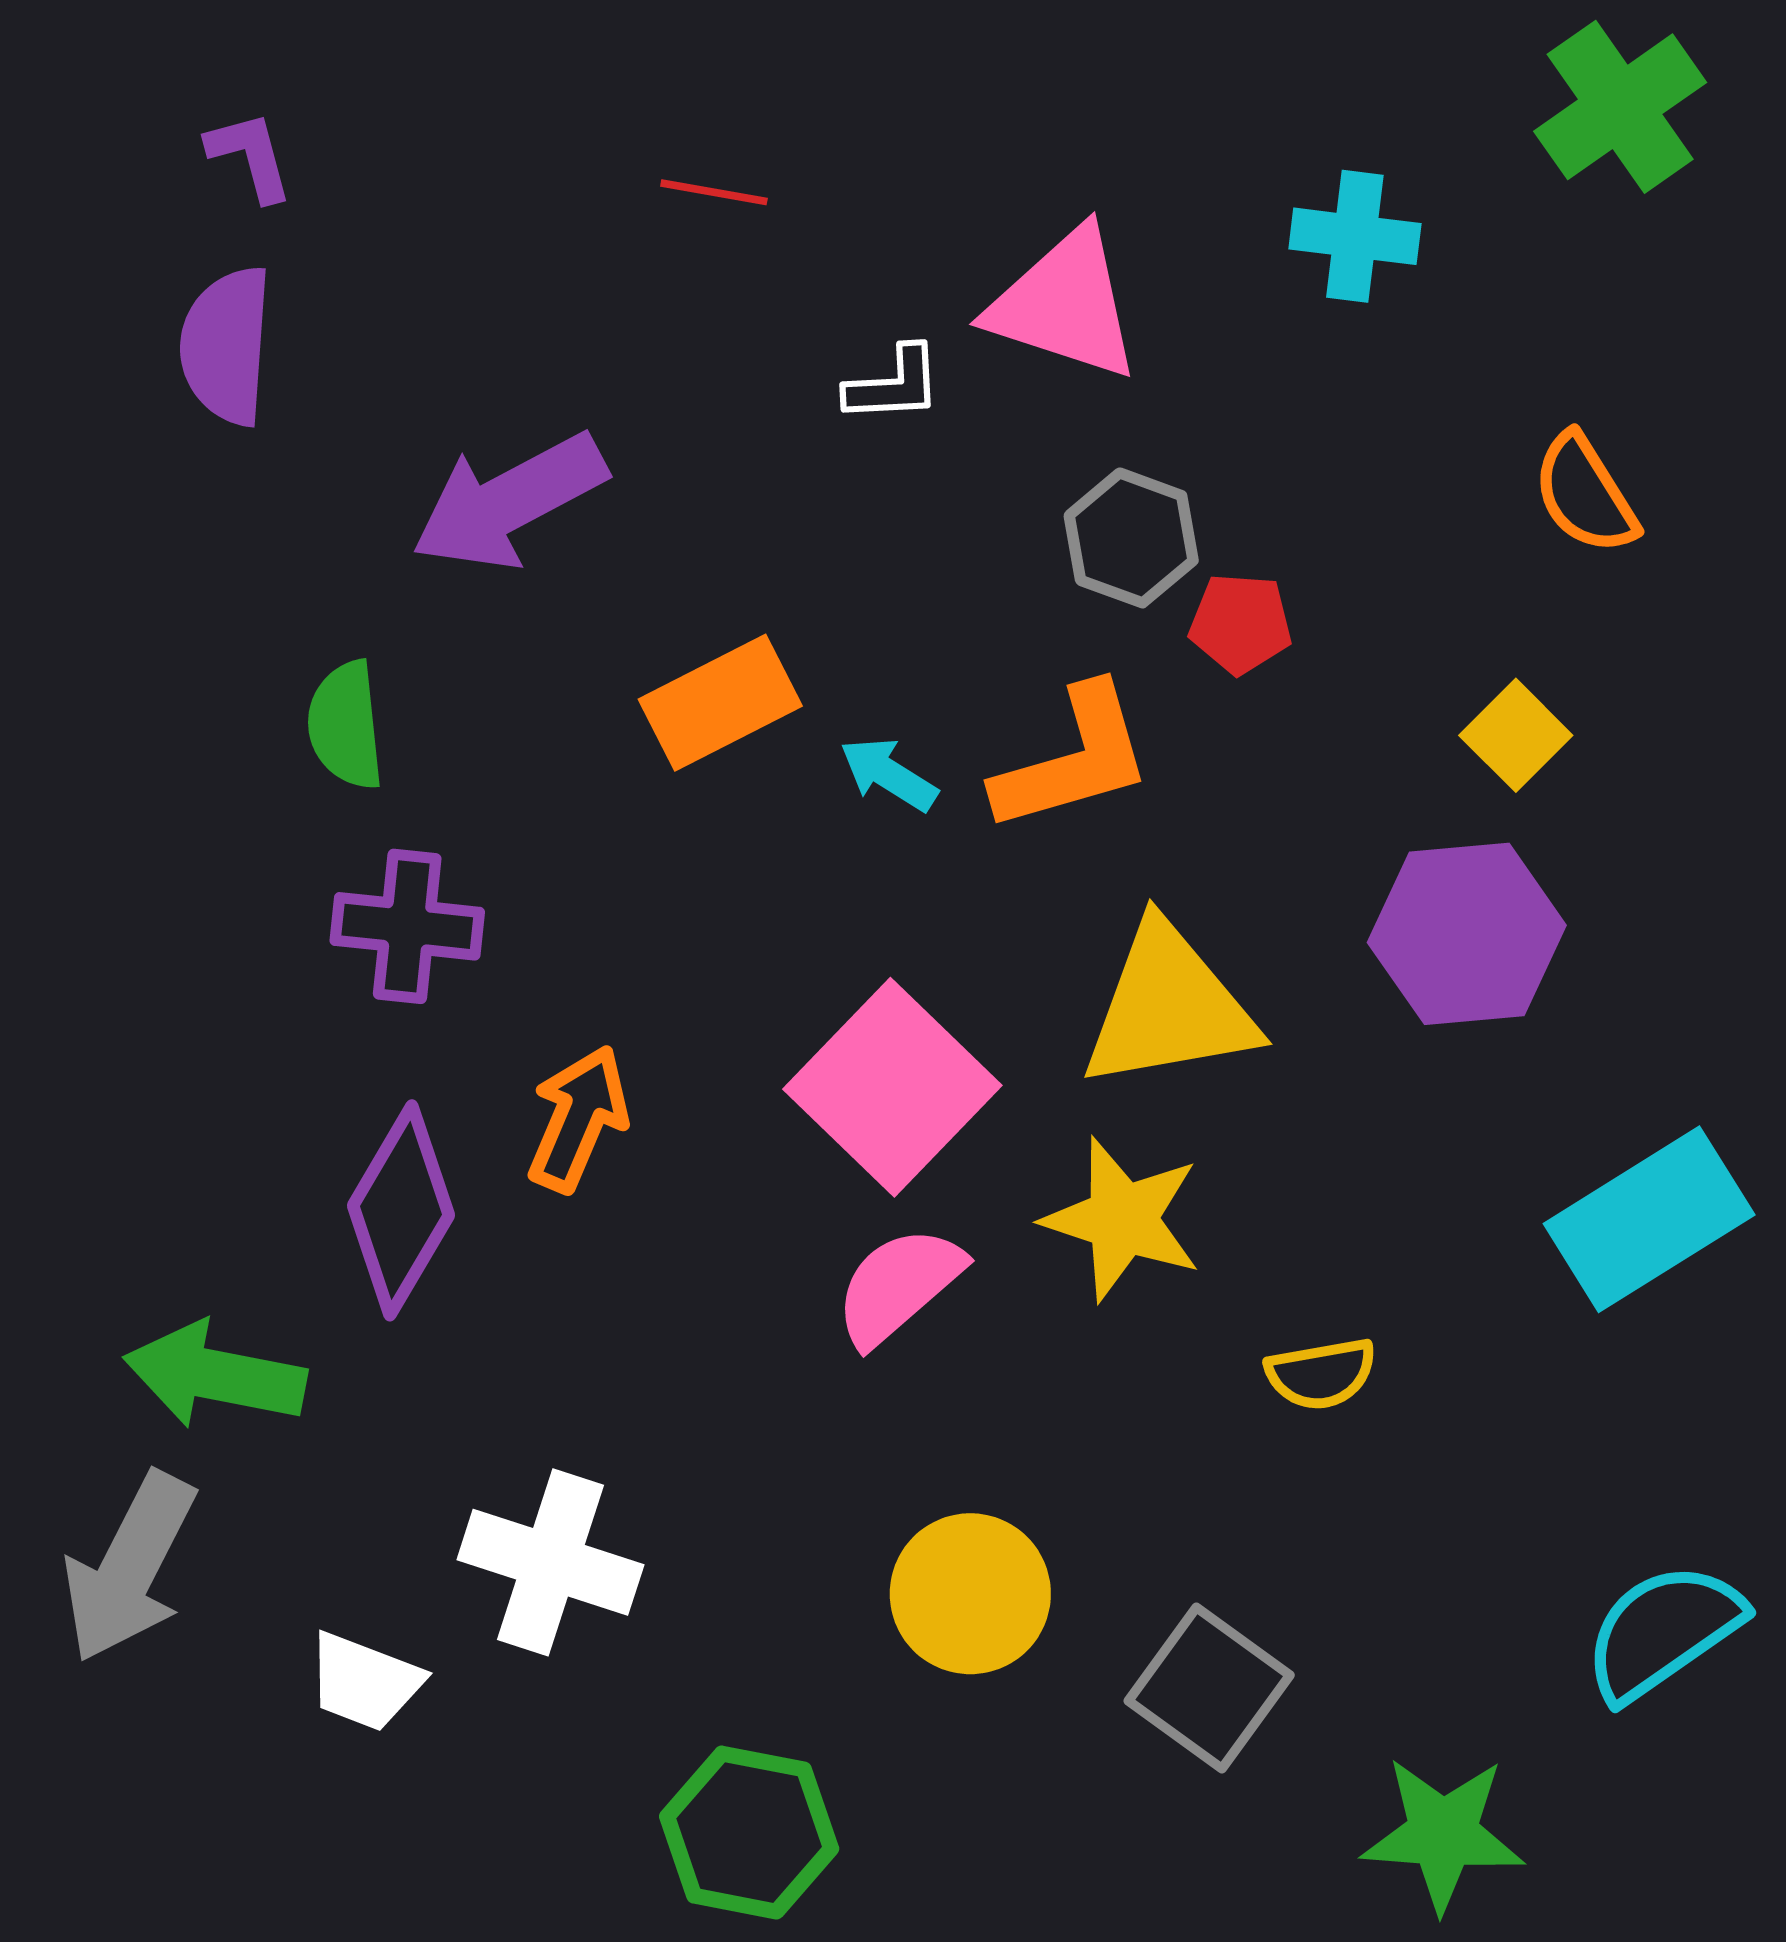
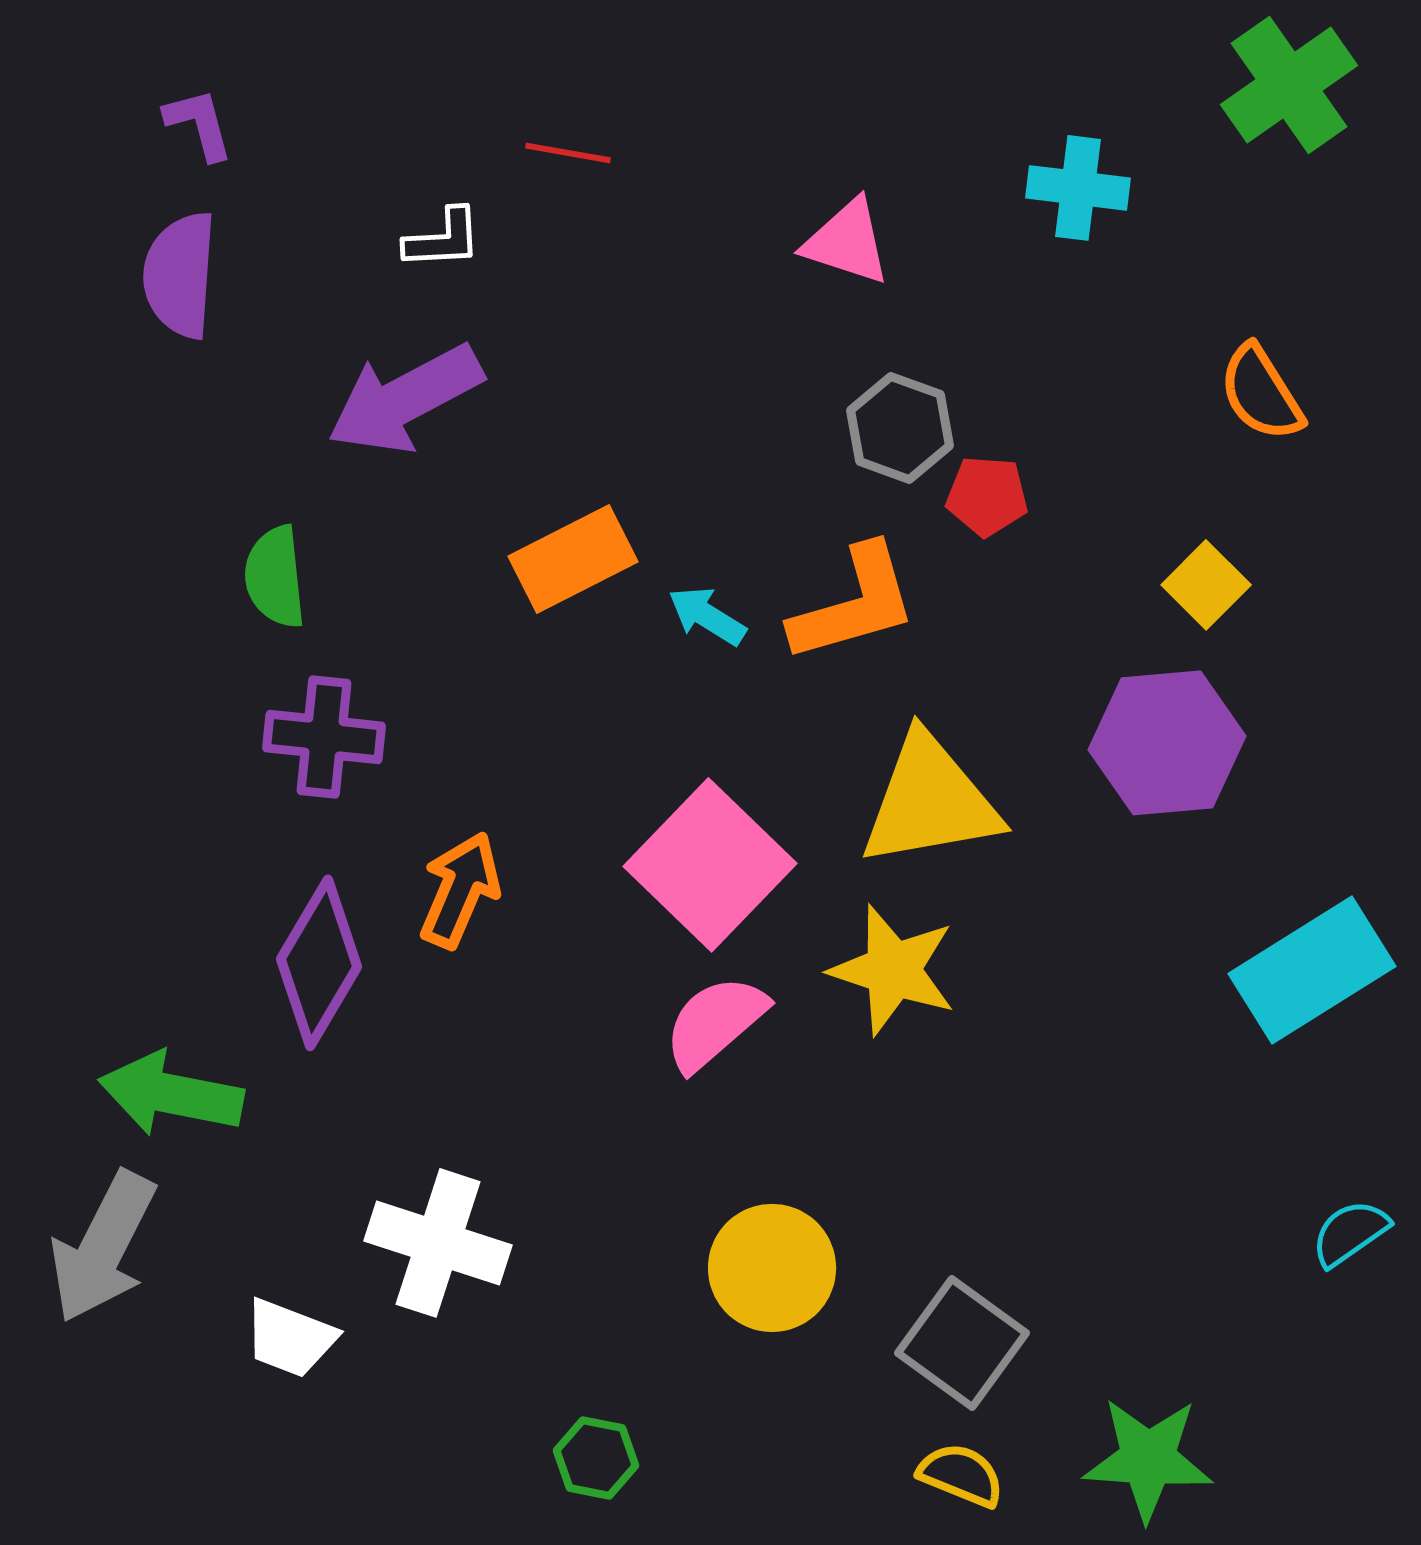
pink triangle: (1065, 304) -> (847, 242), size x0.7
white L-shape: (894, 385) -> (443, 239), moved
yellow semicircle: (1321, 1374) -> (961, 1475), moved, turned -148
cyan semicircle: (1663, 1631) -> (1350, 1233), moved, size x0.6
green hexagon: (749, 1833) -> (596, 1458), size x0.6

